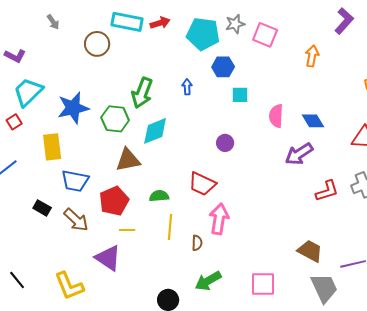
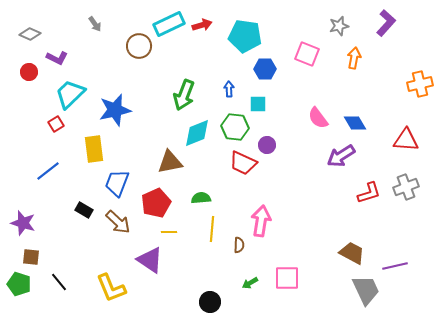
cyan rectangle: (127, 22) -> (169, 24), turned -36
gray star: (235, 24) -> (339, 26), moved
pink square: (265, 35) -> (307, 54), moved
cyan square: (240, 95) -> (258, 104), moved
pink semicircle: (276, 116) -> (318, 118), turned -40
green hexagon: (115, 119) -> (235, 127), moved
blue trapezoid: (75, 181) -> (117, 183), turned 100
red trapezoid: (202, 184) -> (243, 163), moved
green arrow: (208, 281) -> (250, 283), size x0.6
pink square: (263, 284) -> (287, 278), moved

